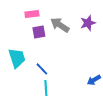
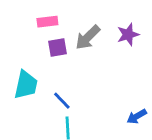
gray arrow: (60, 25) -> (88, 37), turned -78
cyan trapezoid: (17, 58) -> (26, 85), turned 30

